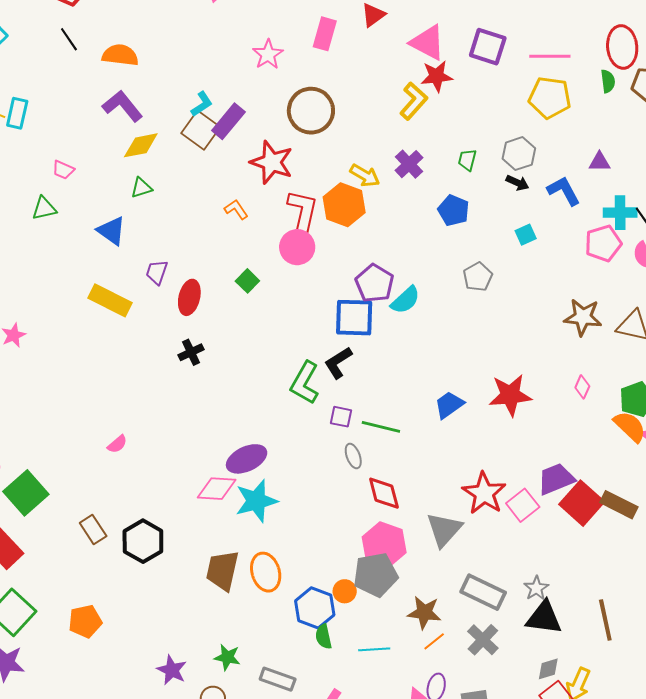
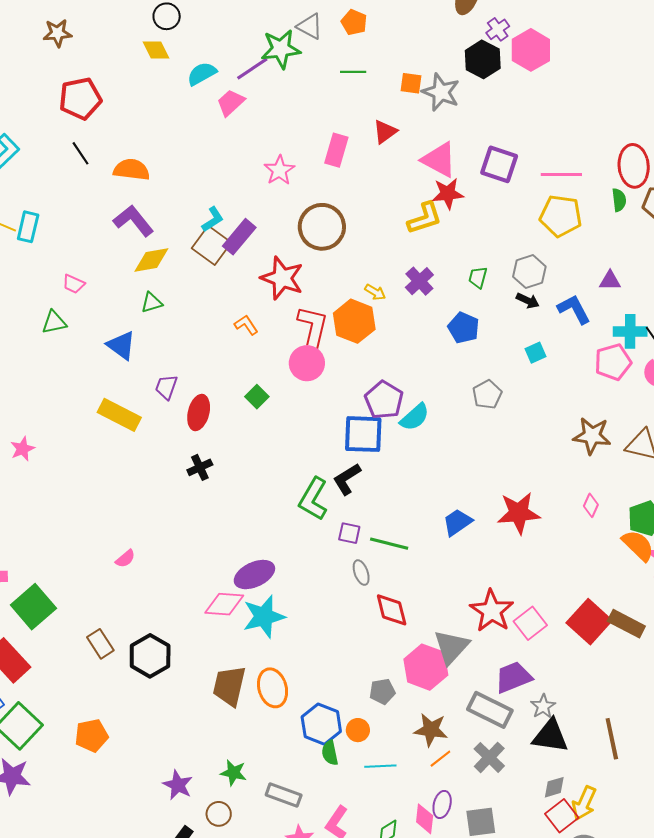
yellow L-shape: (414, 101) -> (425, 218), turned 30
yellow arrow: (365, 176) -> (375, 292), size x0.7
purple trapezoid: (556, 479) -> (513, 677), moved
pink hexagon: (384, 545) -> (426, 667), moved
gray pentagon: (376, 575) -> (382, 691), size x0.6
orange circle: (345, 591) -> (358, 730), moved

